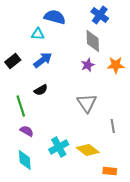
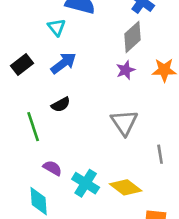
cyan triangle: (38, 34) -> (57, 27), turned 48
gray diamond: (93, 41) -> (133, 37), turned 50
purple semicircle: (27, 131) -> (52, 168), moved
cyan cross: (59, 147) -> (86, 183), turned -30

